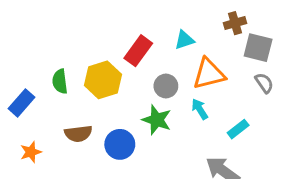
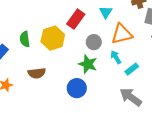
cyan triangle: (184, 40) -> (106, 12), turned -40
cyan rectangle: (238, 129) -> (132, 69), moved
blue circle: (120, 144) -> (77, 88), moved

